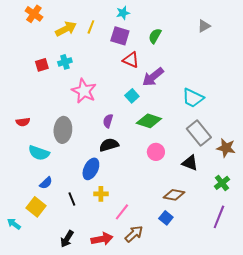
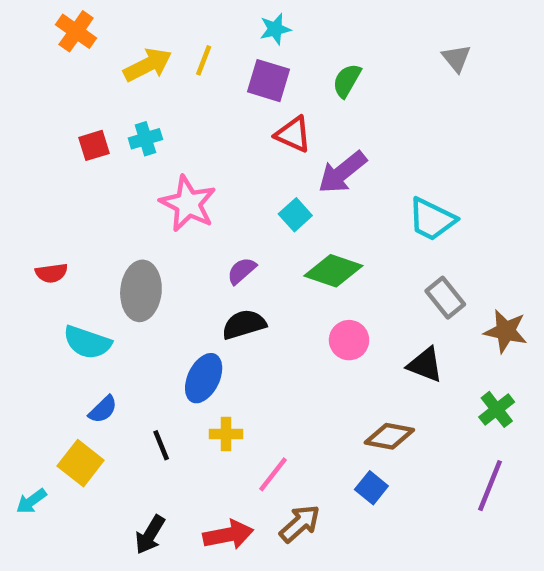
gray triangle: (204, 26) -> (456, 58), turned -40
purple semicircle: (108, 121) -> (242, 271), turned 32
gray rectangle: (199, 133) -> (445, 298), size x0.7
cyan arrow: (14, 224) -> (31, 501), turned -72

